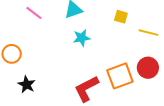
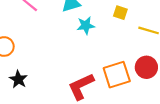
cyan star: (82, 38) -> (86, 26), moved

